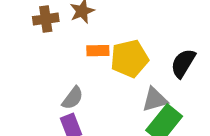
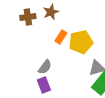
orange rectangle: (98, 51) -> (61, 37), turned -56

